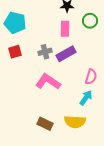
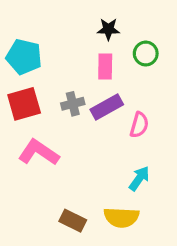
red square: (15, 52) -> (24, 104), size x1.5
pink semicircle: (91, 77) -> (139, 125), moved
pink L-shape: (48, 82) -> (39, 152), moved

